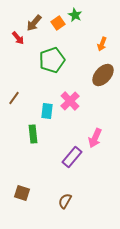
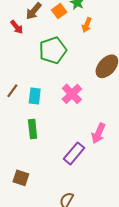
orange arrow: (102, 44) -> (87, 25), moved
cyan rectangle: (47, 111) -> (35, 96), moved
brown square: (22, 193) -> (21, 178), moved

